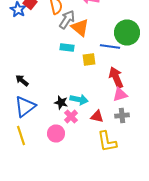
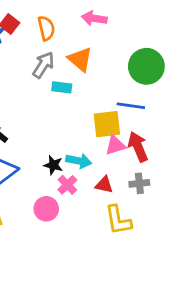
gray arrow: (67, 20) -> (43, 65), moved
blue line: (110, 46) -> (131, 106), moved
yellow square: (89, 60) -> (107, 124), moved, size x1.5
red arrow: (116, 78) -> (138, 147), moved
pink triangle: (120, 94) -> (115, 145), moved

